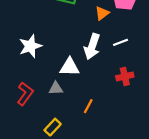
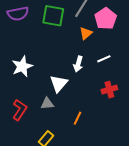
white arrow: (92, 47) -> (78, 64), size x0.7
white triangle: (69, 67) -> (59, 84), turned -48

